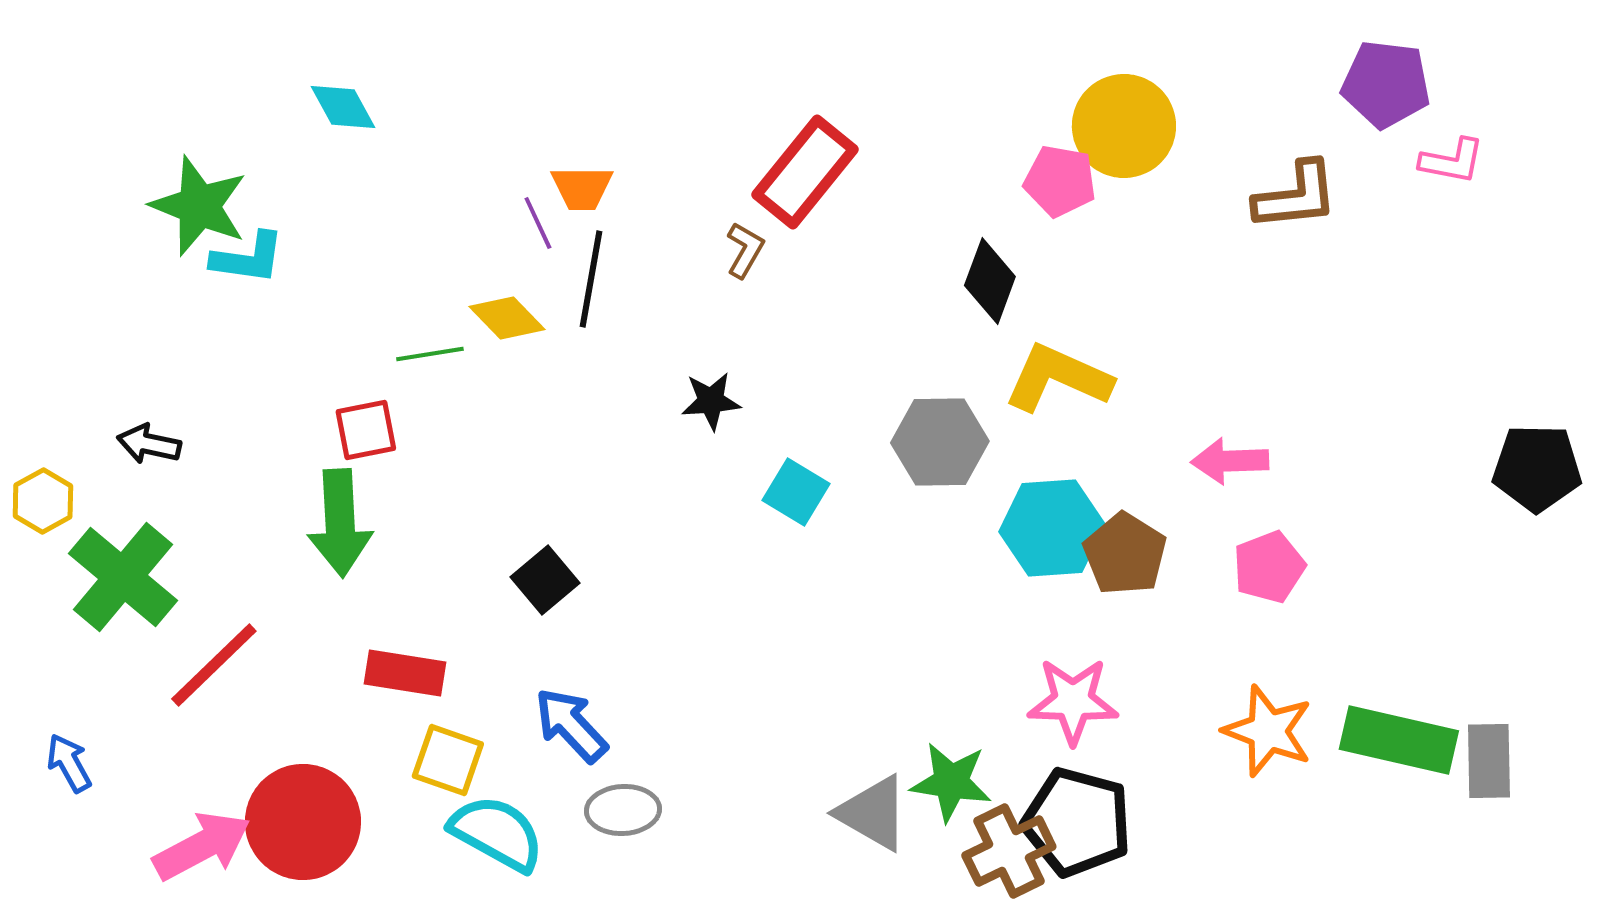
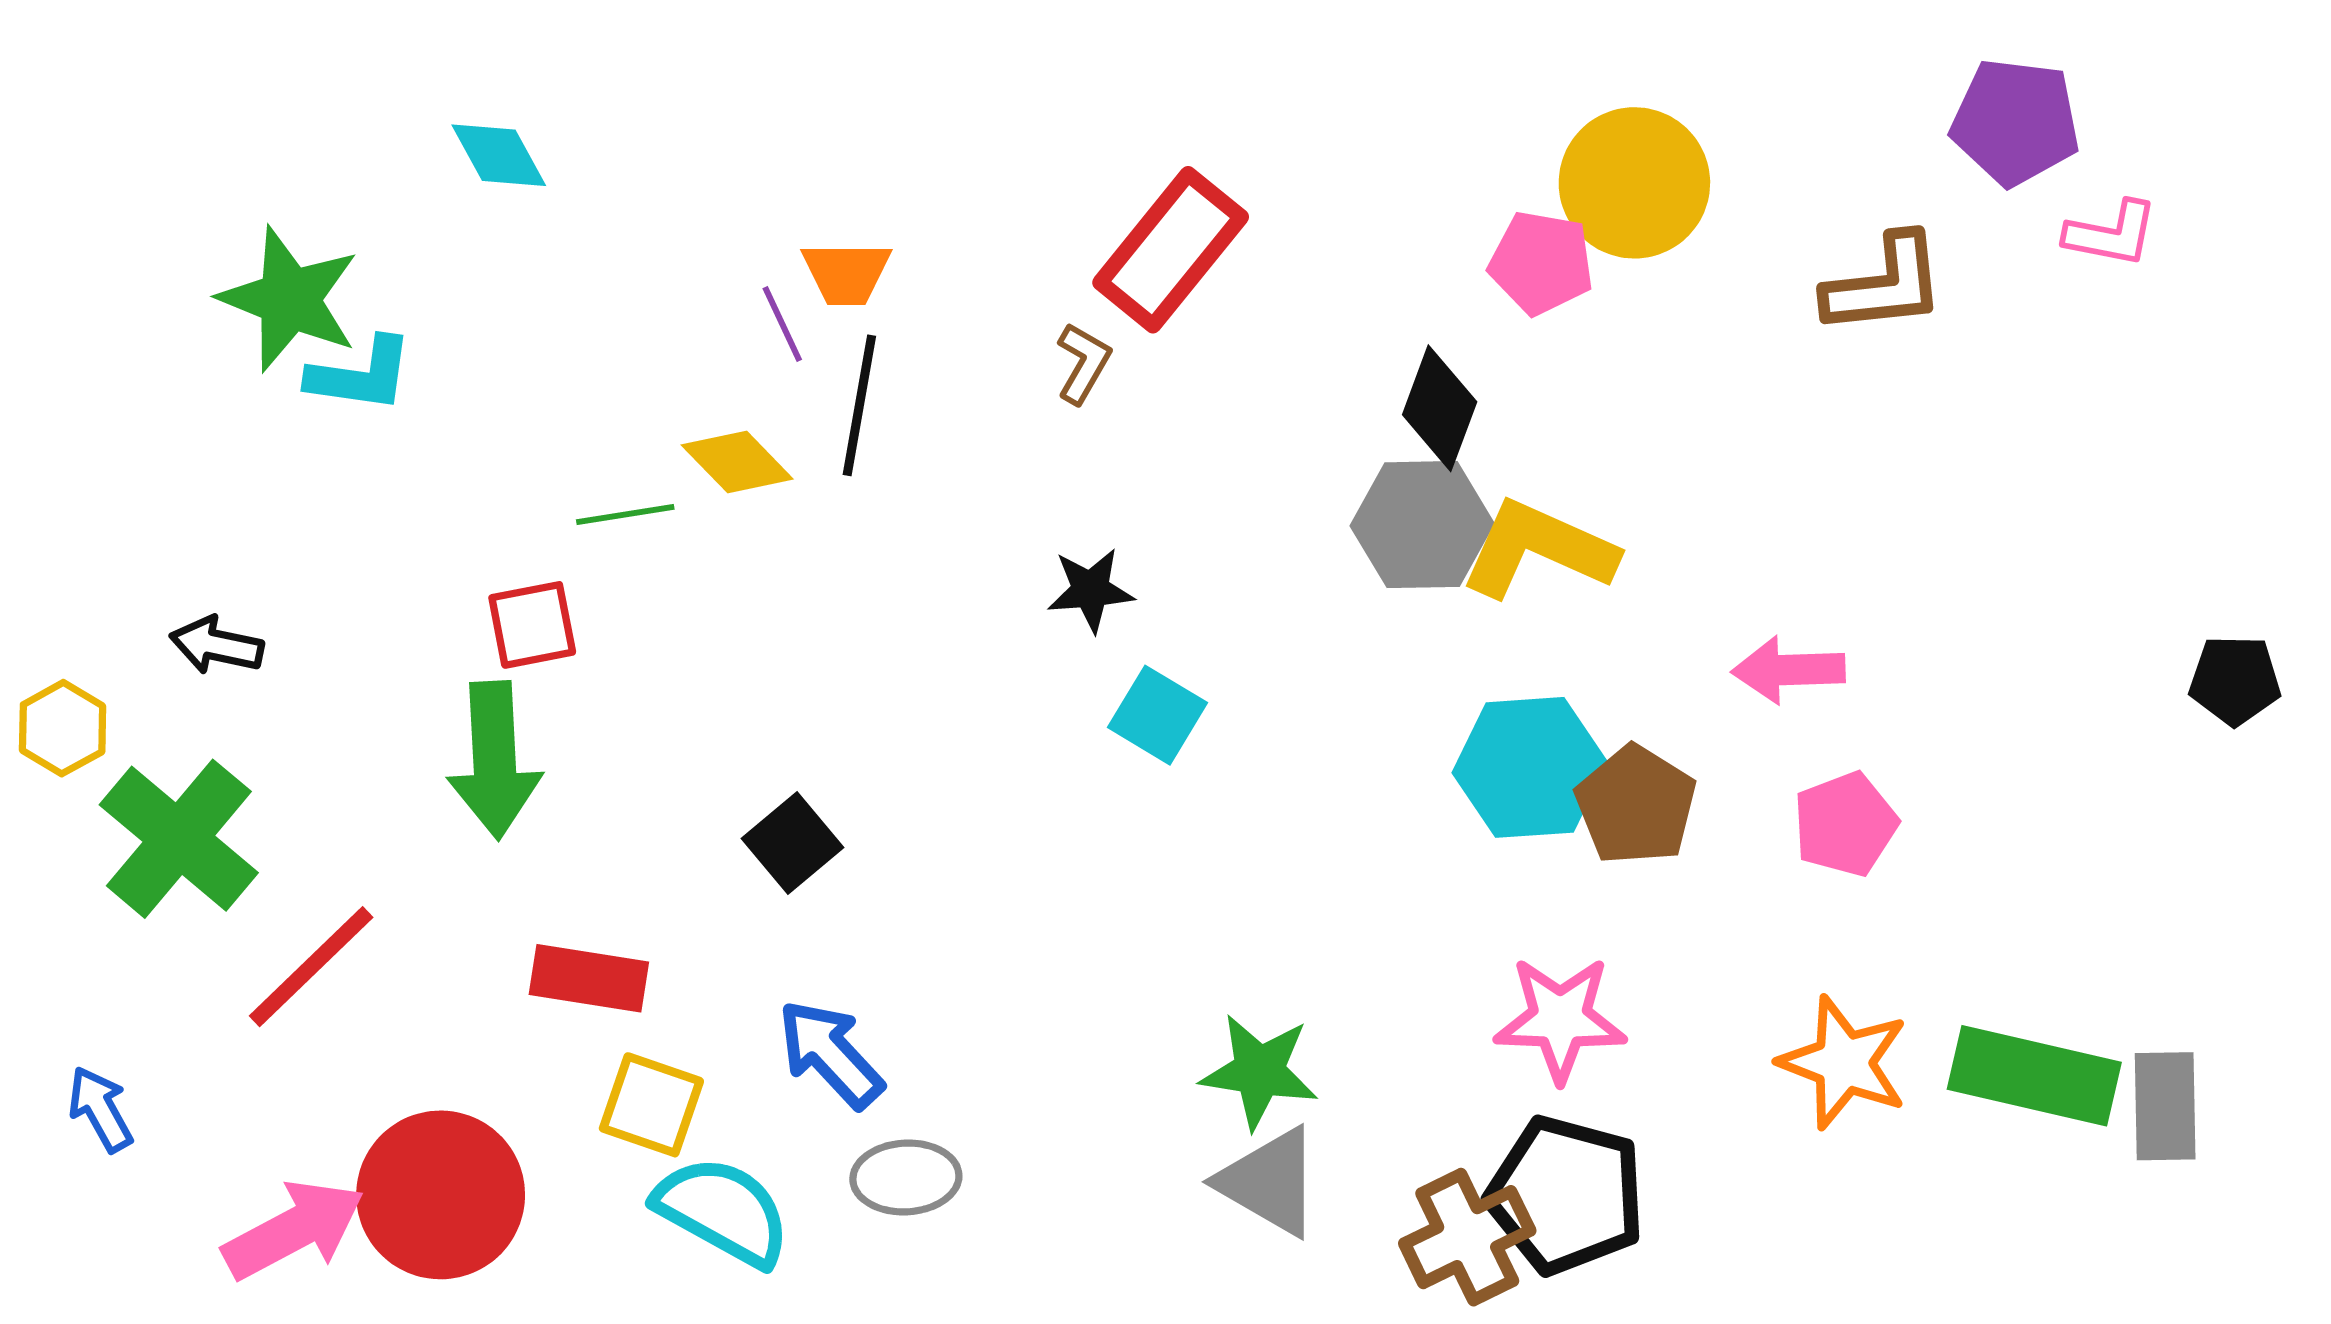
black star: (711, 401) -> (1091, 590), moved
gray hexagon: (940, 442) -> (1422, 525), moved
black pentagon: (1537, 468) -> (2235, 680), size x0.7
green star: (951, 782) -> (1259, 1071), moved

